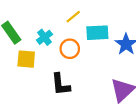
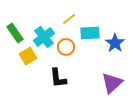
cyan cross: (45, 37) -> (44, 37), size x1.5
yellow square: (26, 59) -> (28, 56), turned -36

